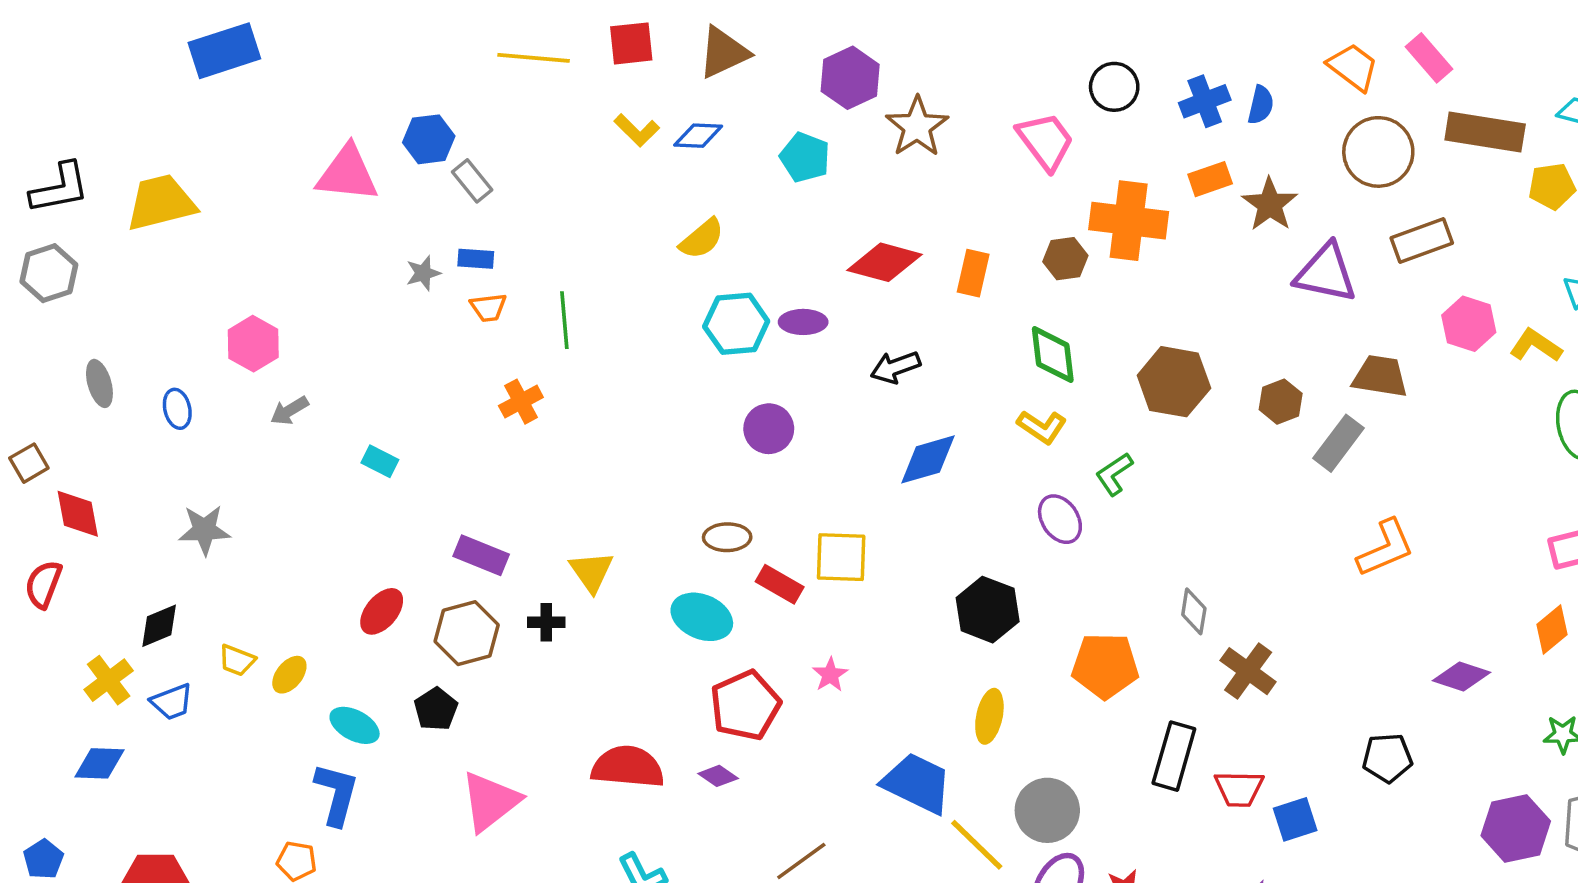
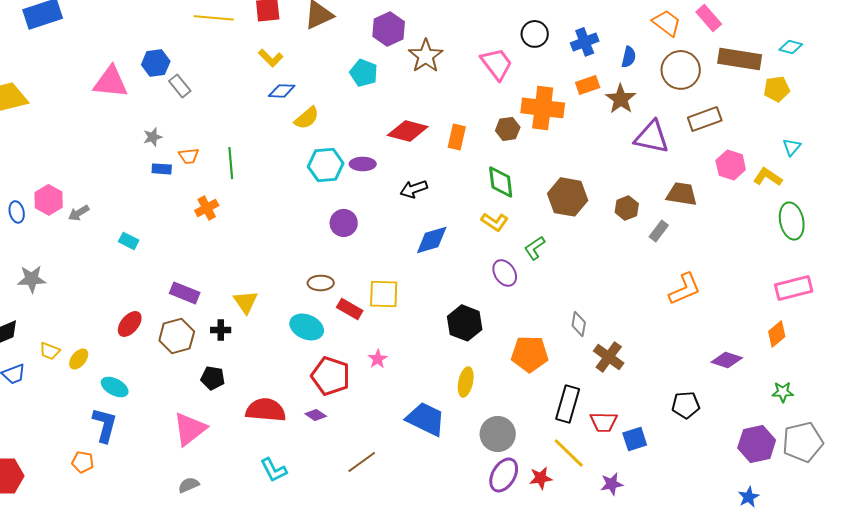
blue semicircle: (1261, 105) -> (629, 57), moved
blue diamond: (698, 136) -> (282, 91), moved
blue rectangle: (476, 259) -> (162, 169), moved
pink hexagon: (253, 344) -> (49, 200), moved
gray rectangle: (1339, 443) -> (659, 231), size x0.7
red pentagon: (745, 705) -> (331, 376), turned -30
black pentagon: (436, 709) -> (213, 378), moved, turned -30
yellow line: (977, 845) -> (569, 453), moved

